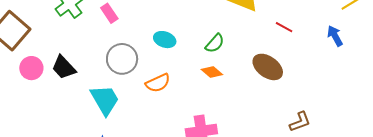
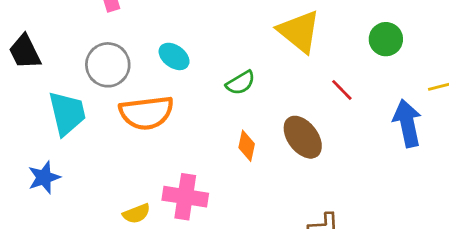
blue arrow: (335, 36) -> (407, 123), size x1.5
orange diamond: (212, 72) -> (247, 146), moved, turned 45
orange semicircle: (158, 83) -> (146, 113), size x1.5

